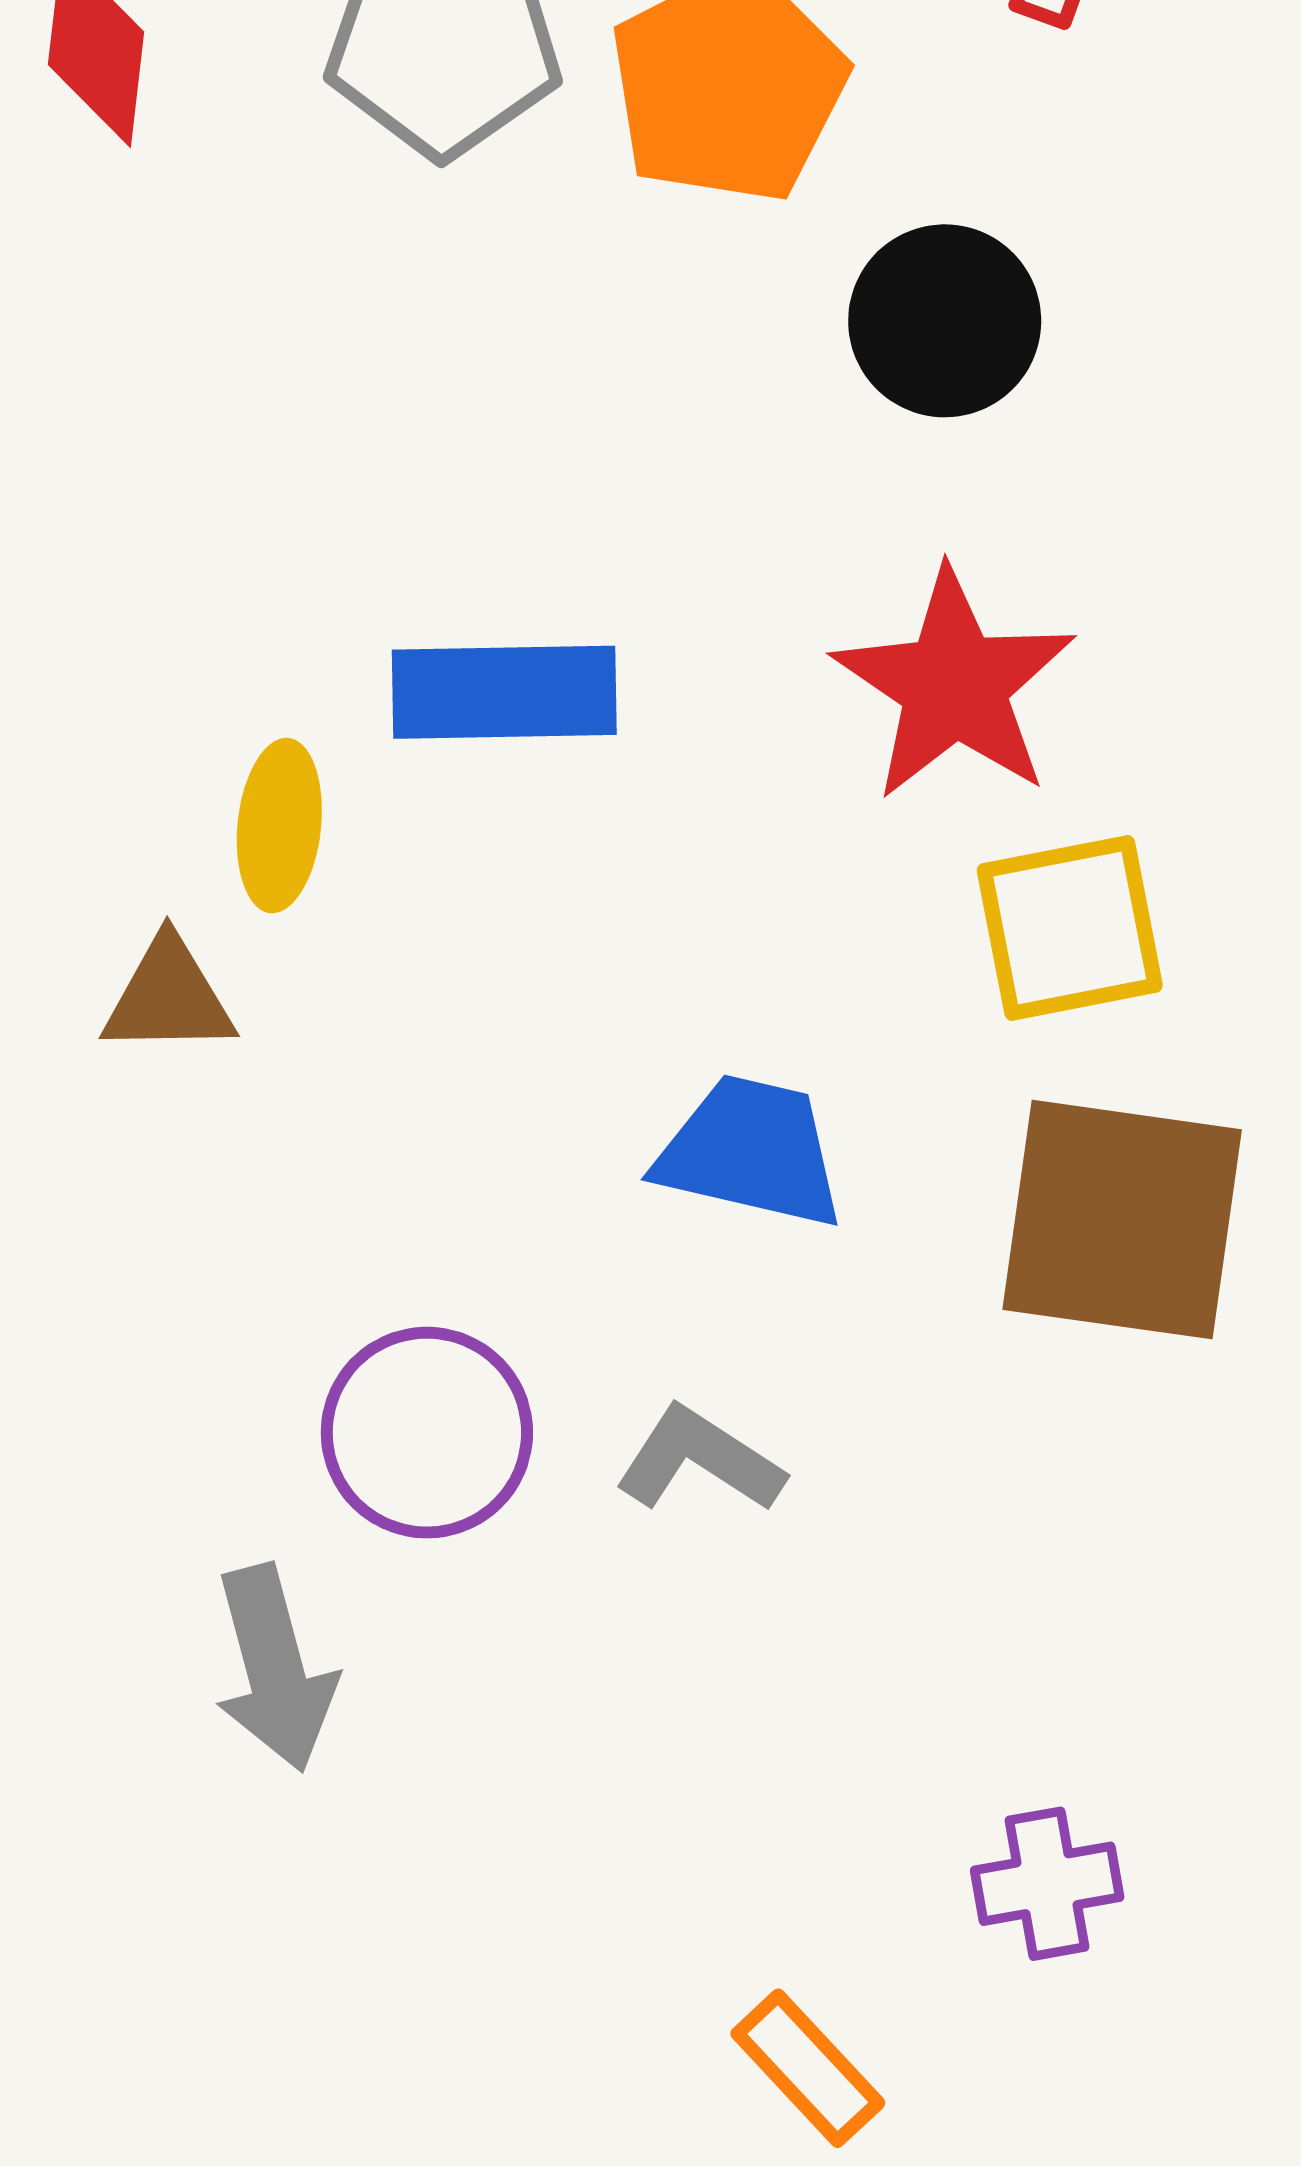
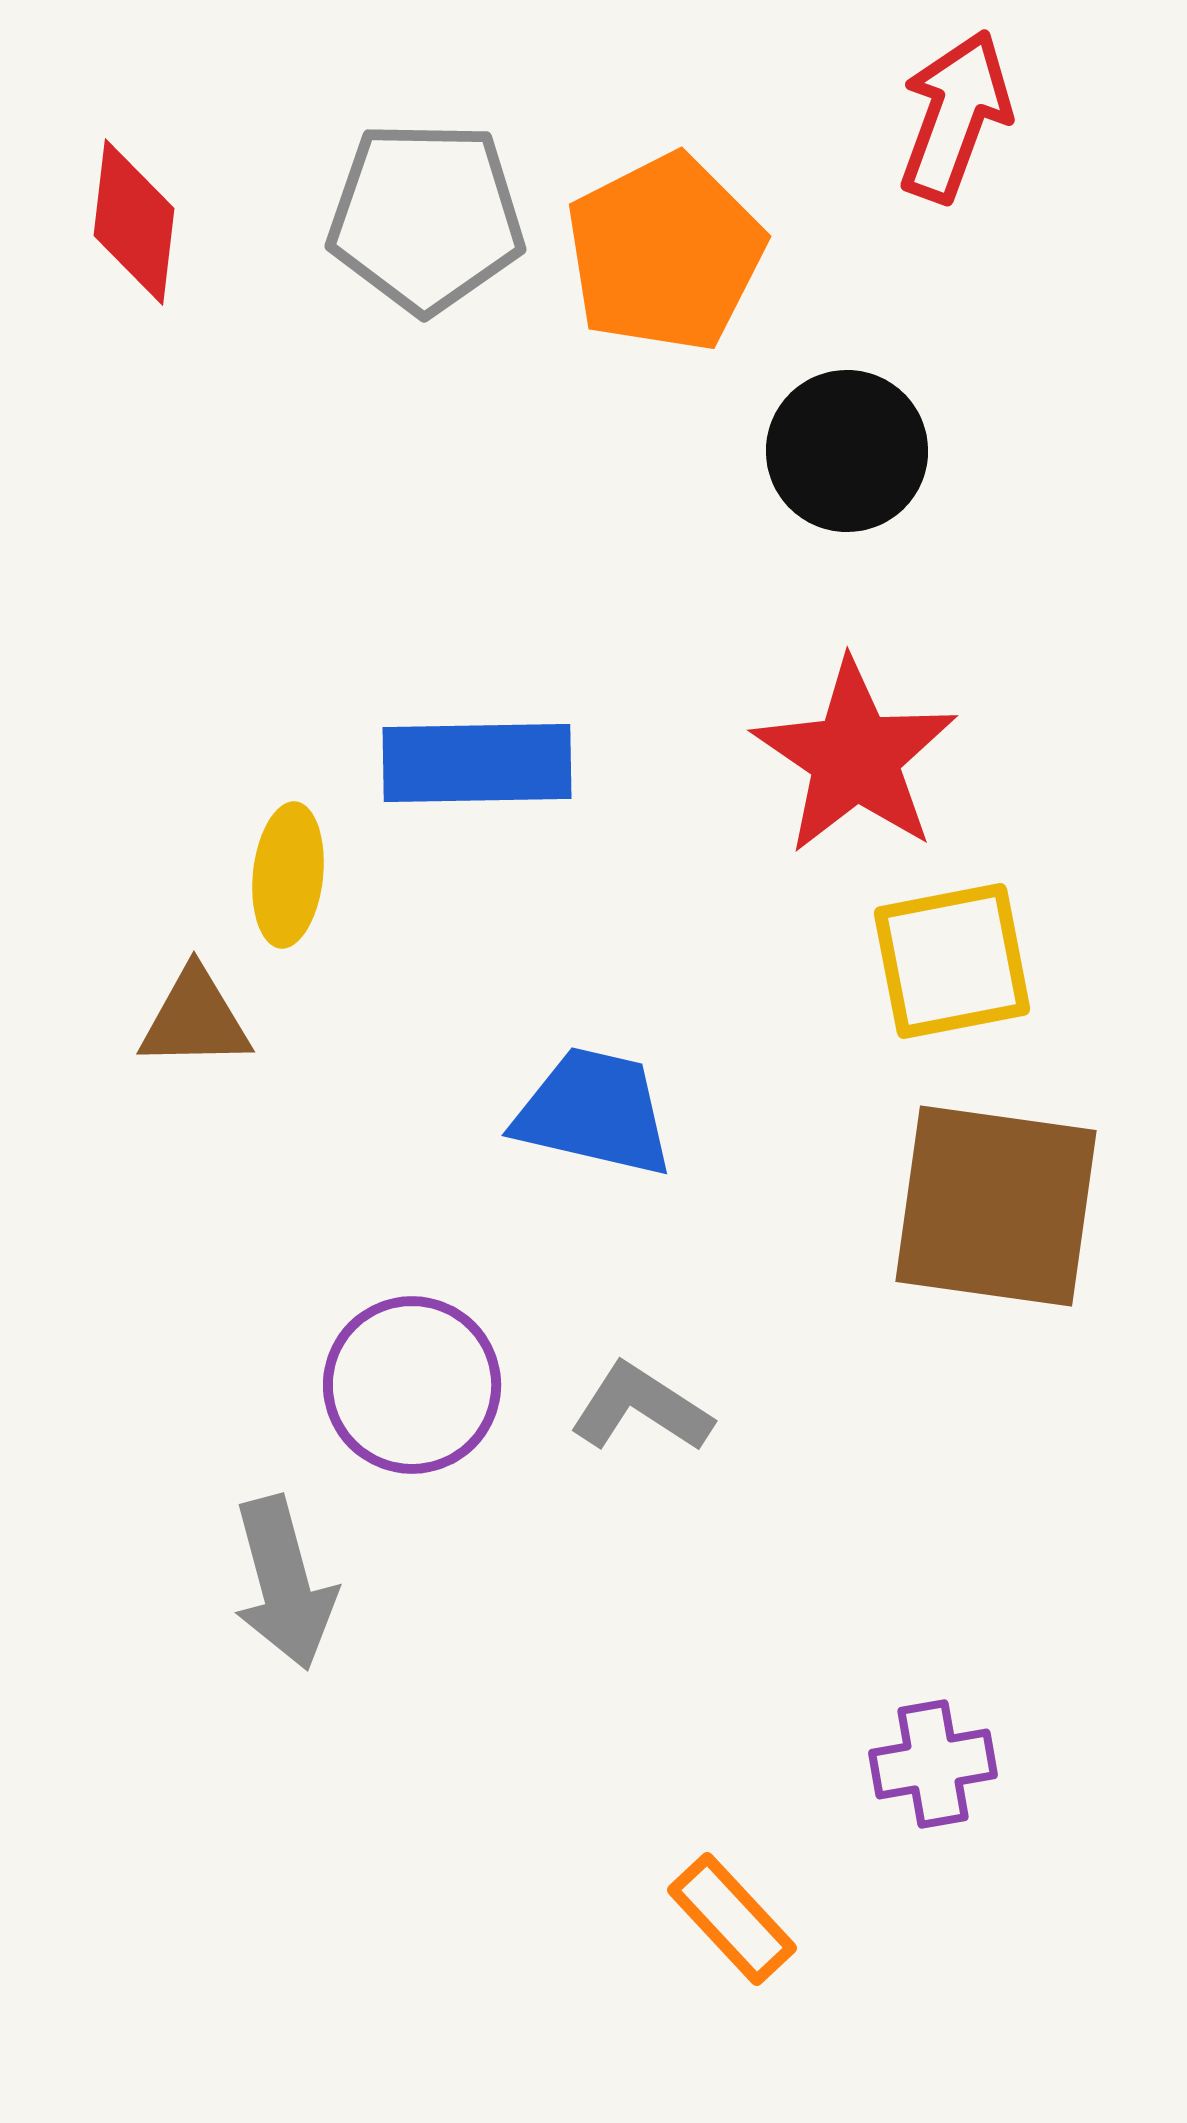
blue trapezoid: (751, 1152) -> (594, 1112), moved

